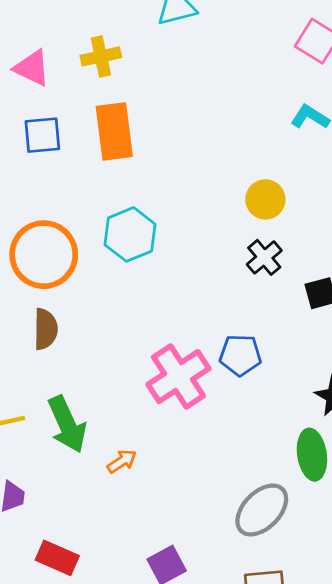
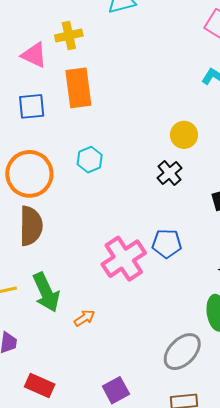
pink triangle: (32, 68) -> (34, 55), moved
blue square: (42, 135) -> (32, 106), moved
cyan hexagon: (130, 234) -> (90, 160), size x0.7
black cross: (264, 257) -> (170, 173), moved
brown semicircle: (46, 329) -> (31, 226), size x1.4

